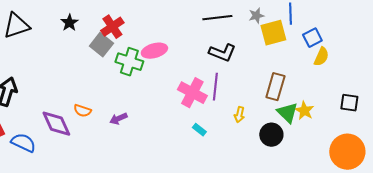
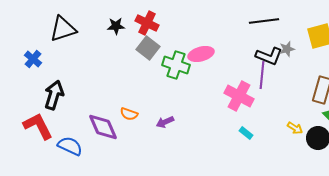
gray star: (256, 16) -> (287, 49), moved
black star: (69, 23) -> (116, 26), turned 30
red cross: (112, 27) -> (147, 23), moved, turned -30
purple line: (215, 87) -> (262, 75), moved
yellow arrow: (239, 115) -> (295, 128), moved, turned -70

